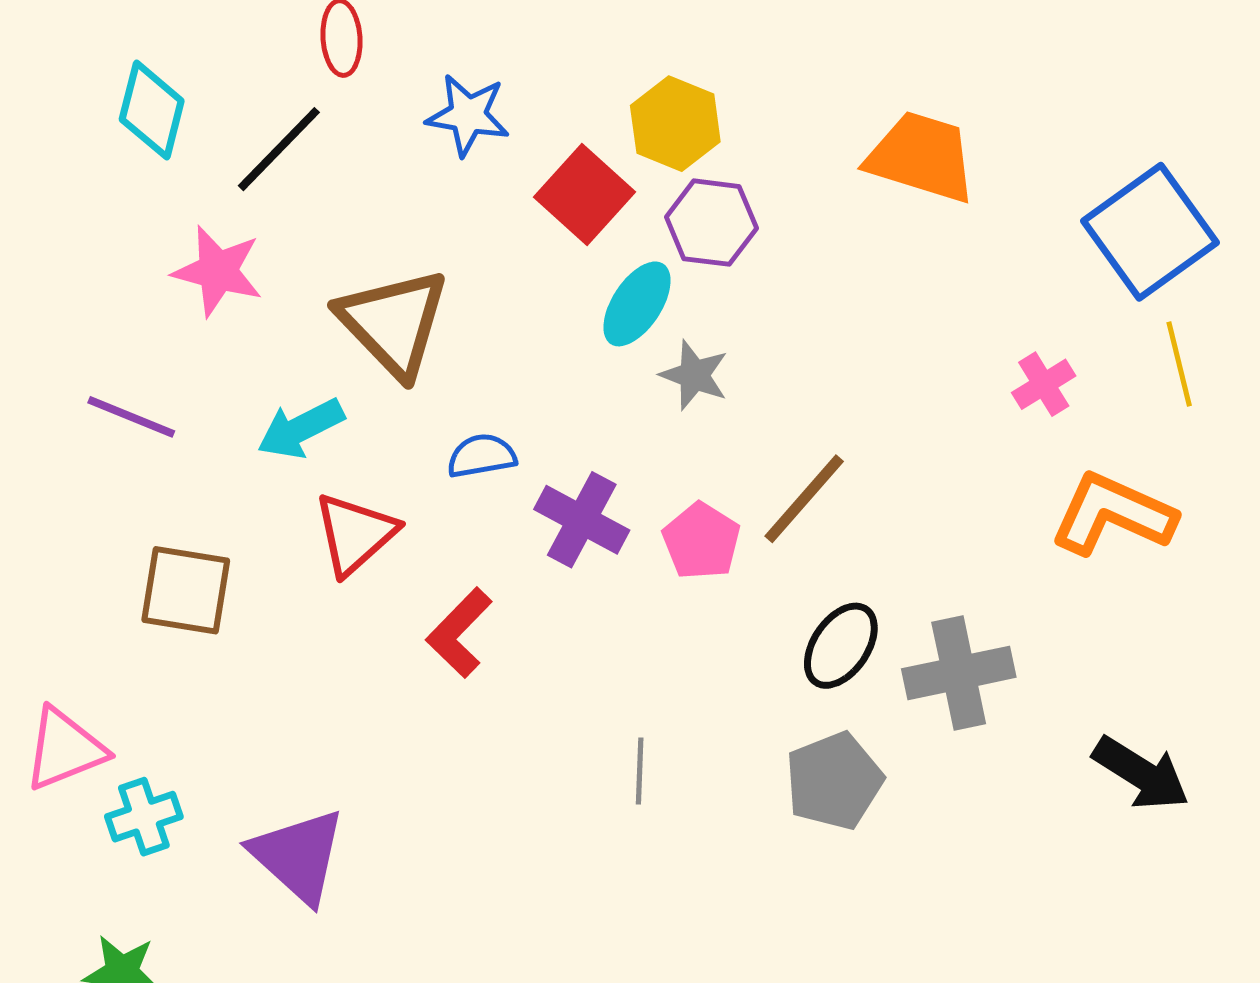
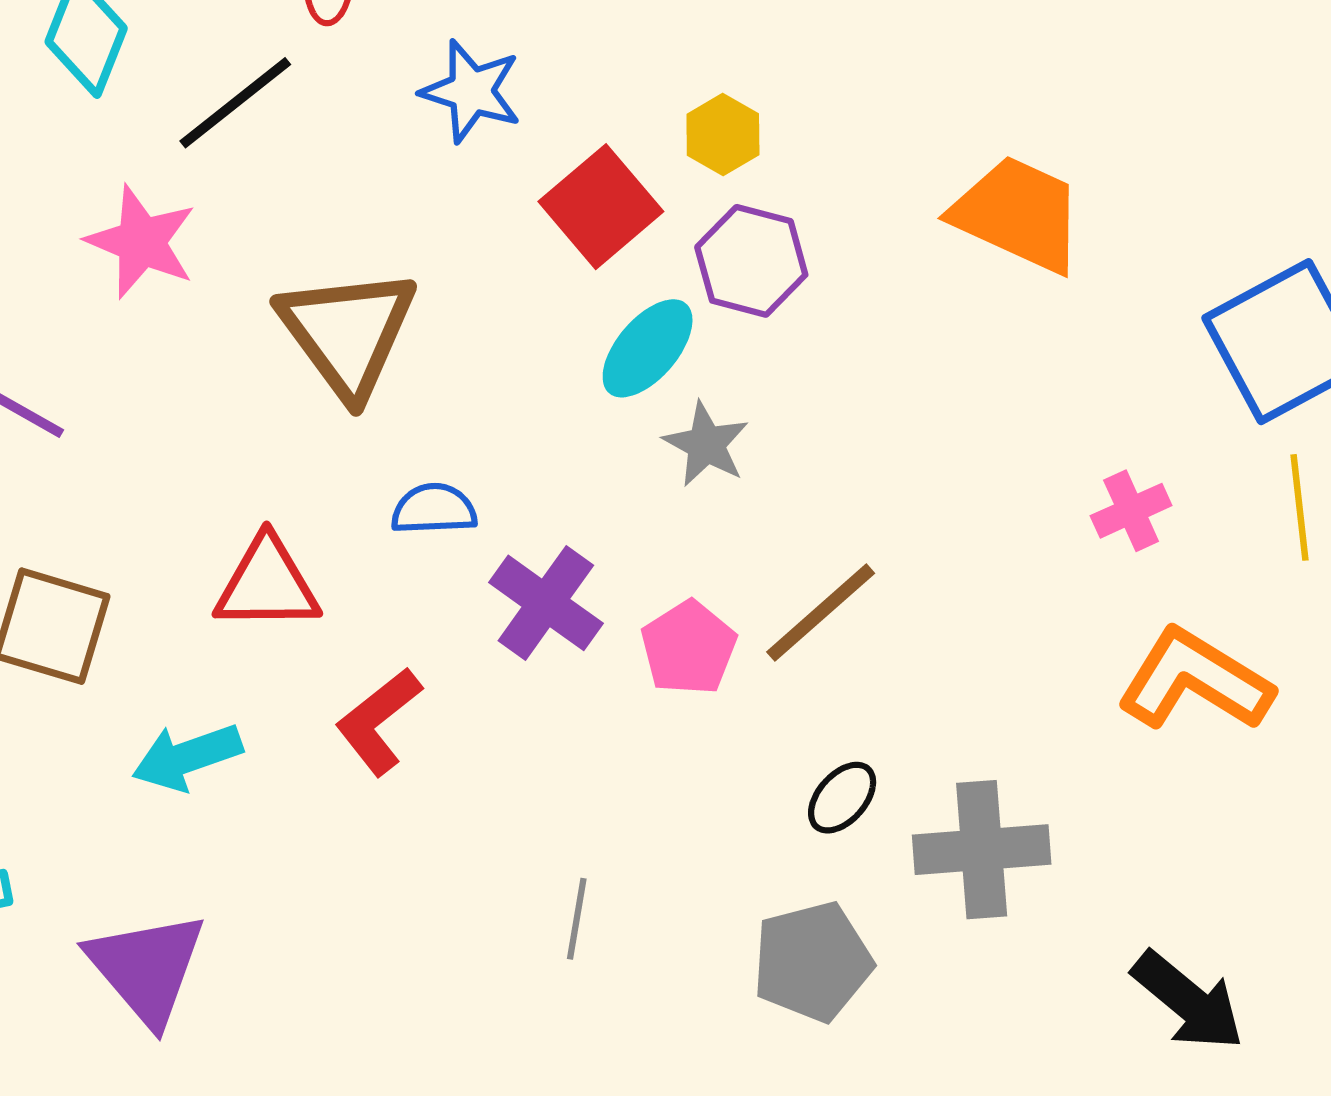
yellow hexagon: (675, 124) -> (723, 134), size x0.7
cyan arrow: (301, 429) -> (187, 757), moved
red triangle: (355, 534) -> (267, 584), turned 34
black ellipse: (841, 646) -> (842, 798), size x0.7

